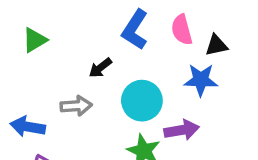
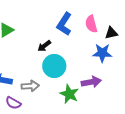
cyan circle: (142, 101) -> (54, 66), moved
gray arrow: (76, 106) -> (30, 86), moved

